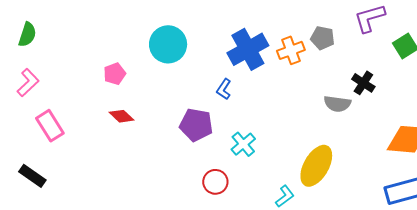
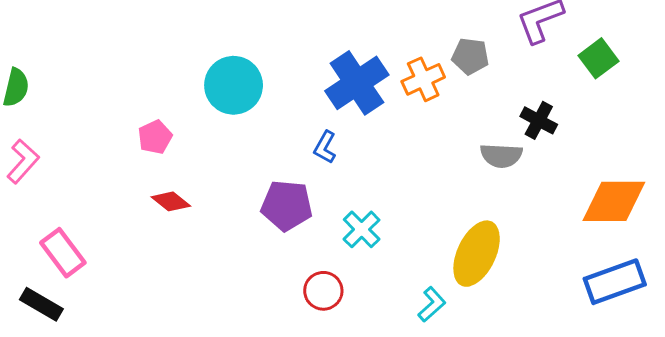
pink rectangle: (50, 126) -> (63, 253), moved

